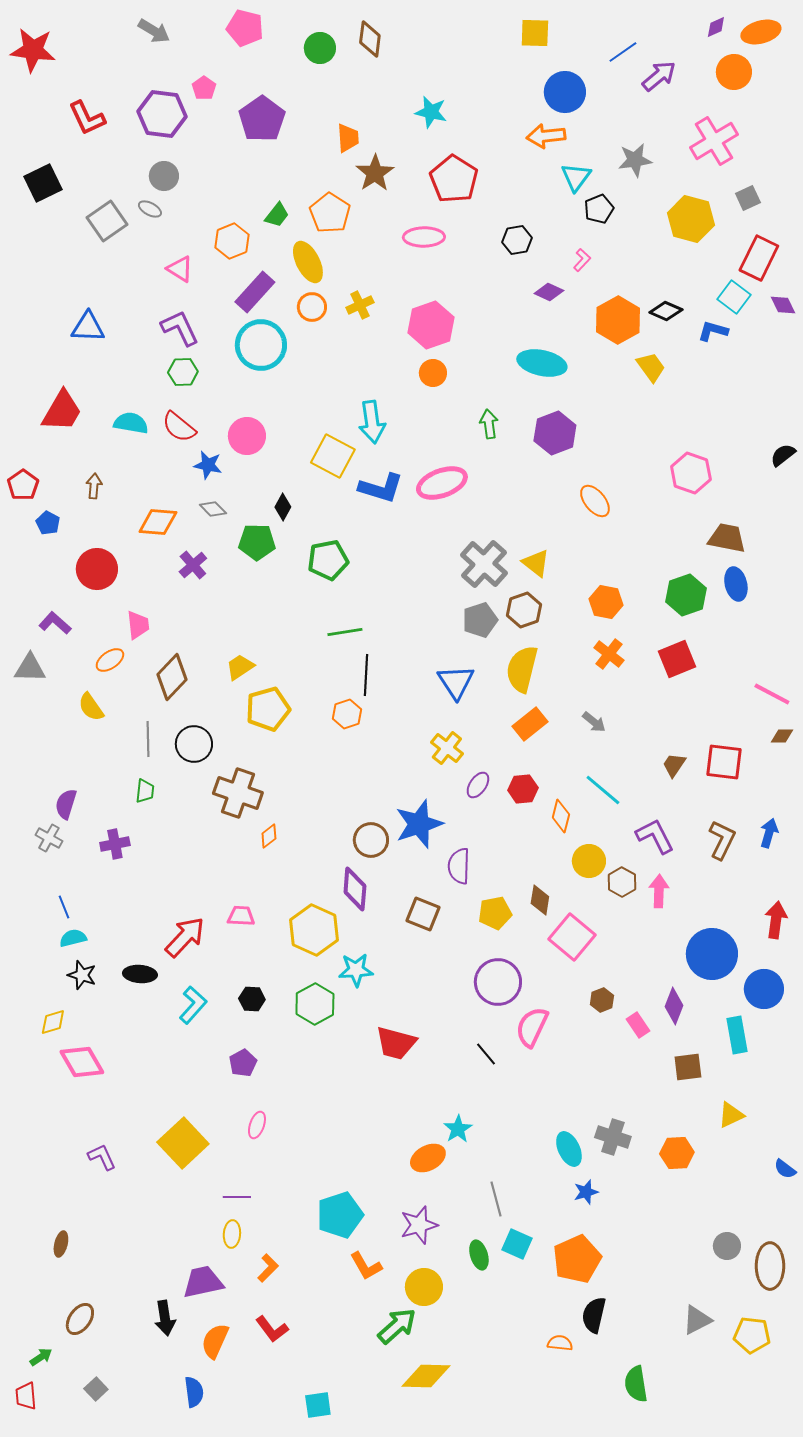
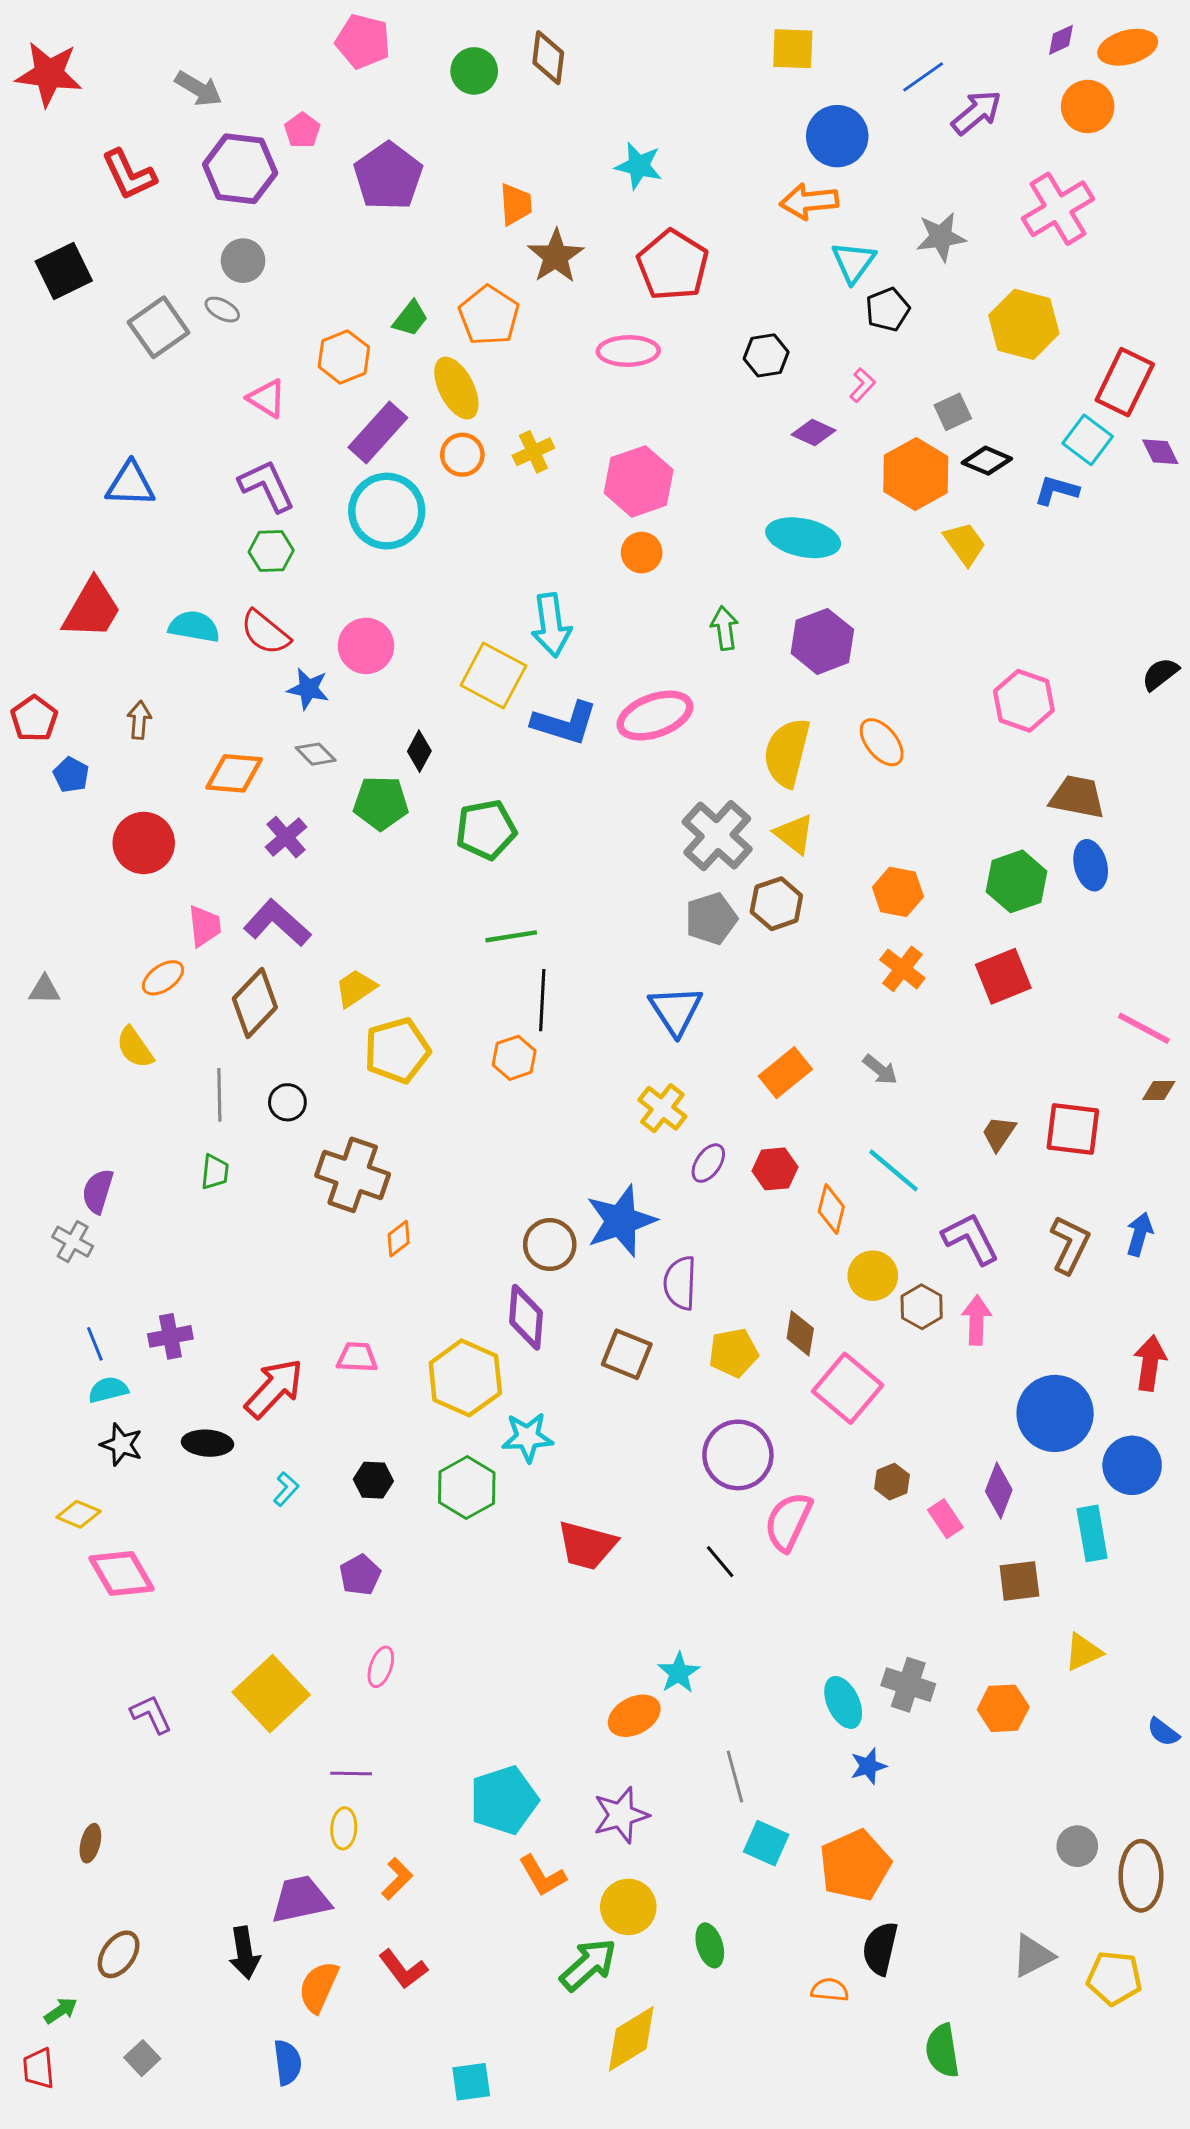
gray arrow: (154, 31) -> (199, 89), moved
gray square: (748, 198) -> (953, 412), moved
purple L-shape: (55, 623) -> (277, 923), moved, size x1.4
gray triangle: (30, 668) -> (44, 990), size x0.7
yellow semicircle: (522, 669) -> (787, 753), moved
black circle: (194, 744) -> (287, 1102), size x0.7
purple cross: (115, 844) -> (170, 1336), moved
cyan L-shape: (193, 1005) -> (286, 1489), size x0.6
yellow diamond: (53, 1022) -> (79, 1514), turned 40
green ellipse: (479, 1255) -> (710, 1945), moved
yellow diamond: (426, 1376) -> (631, 2039), turned -33

